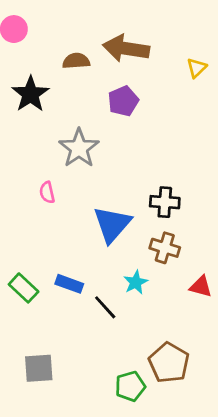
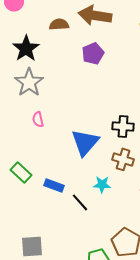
gray star: (79, 148) -> (29, 82), moved
cyan star: (136, 282) -> (102, 184), turned 30
green rectangle: (24, 288) -> (21, 172), moved

